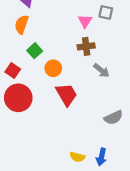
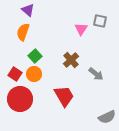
brown cross: (86, 46) -> (71, 60), moved, turned -35
orange circle: (53, 68) -> (34, 74), moved

